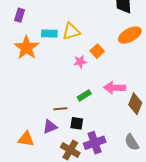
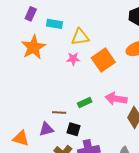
cyan rectangle: (49, 33) -> (54, 24), moved
orange square: (97, 51) -> (103, 60), size x1.6
pink star: (80, 62) -> (73, 59), moved

